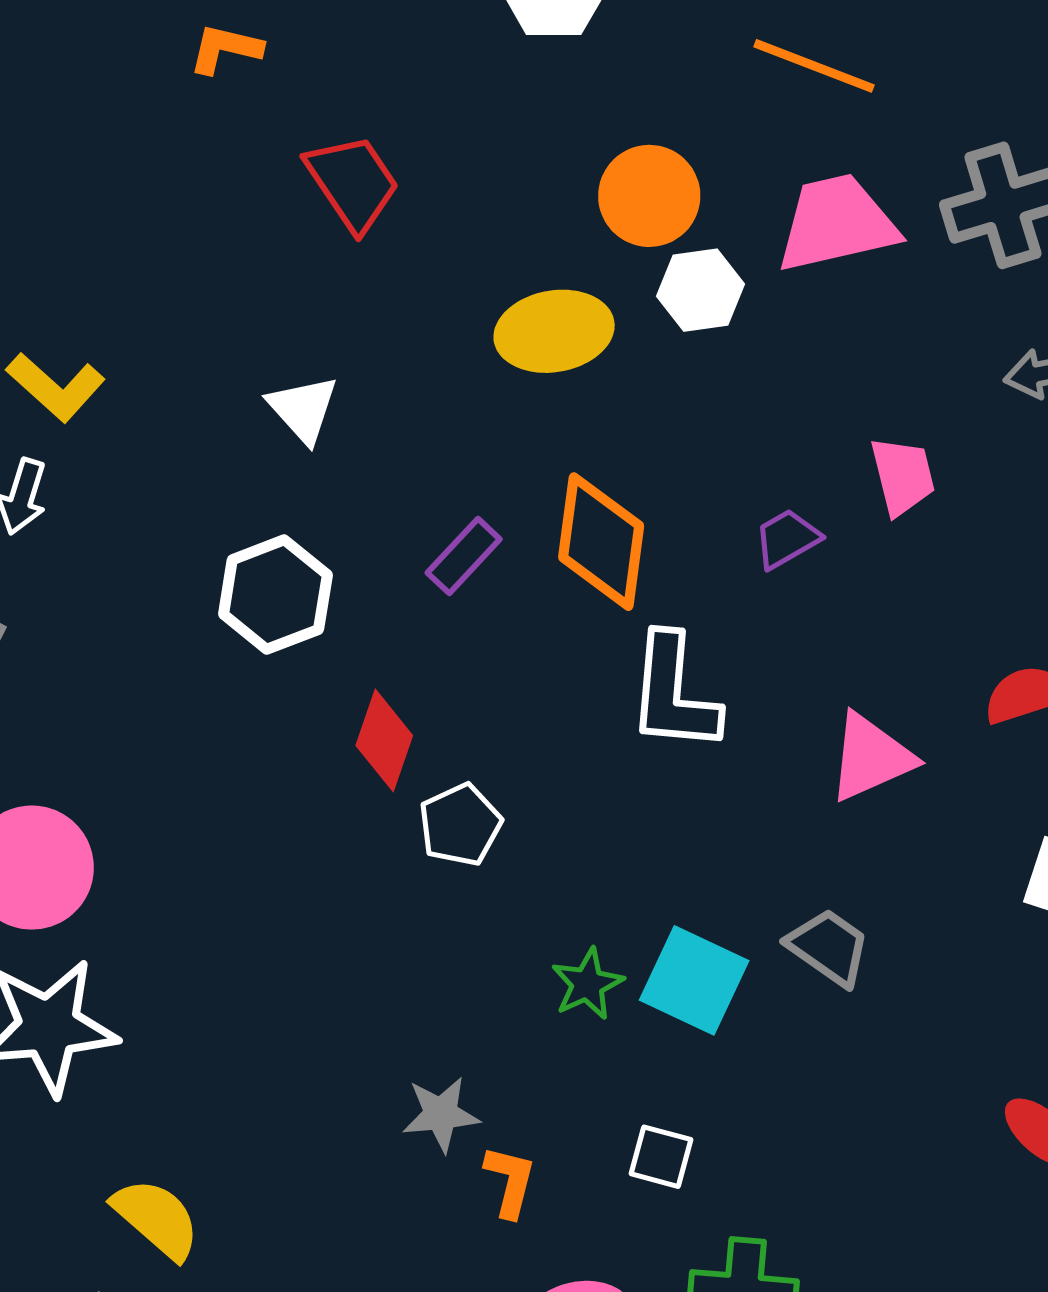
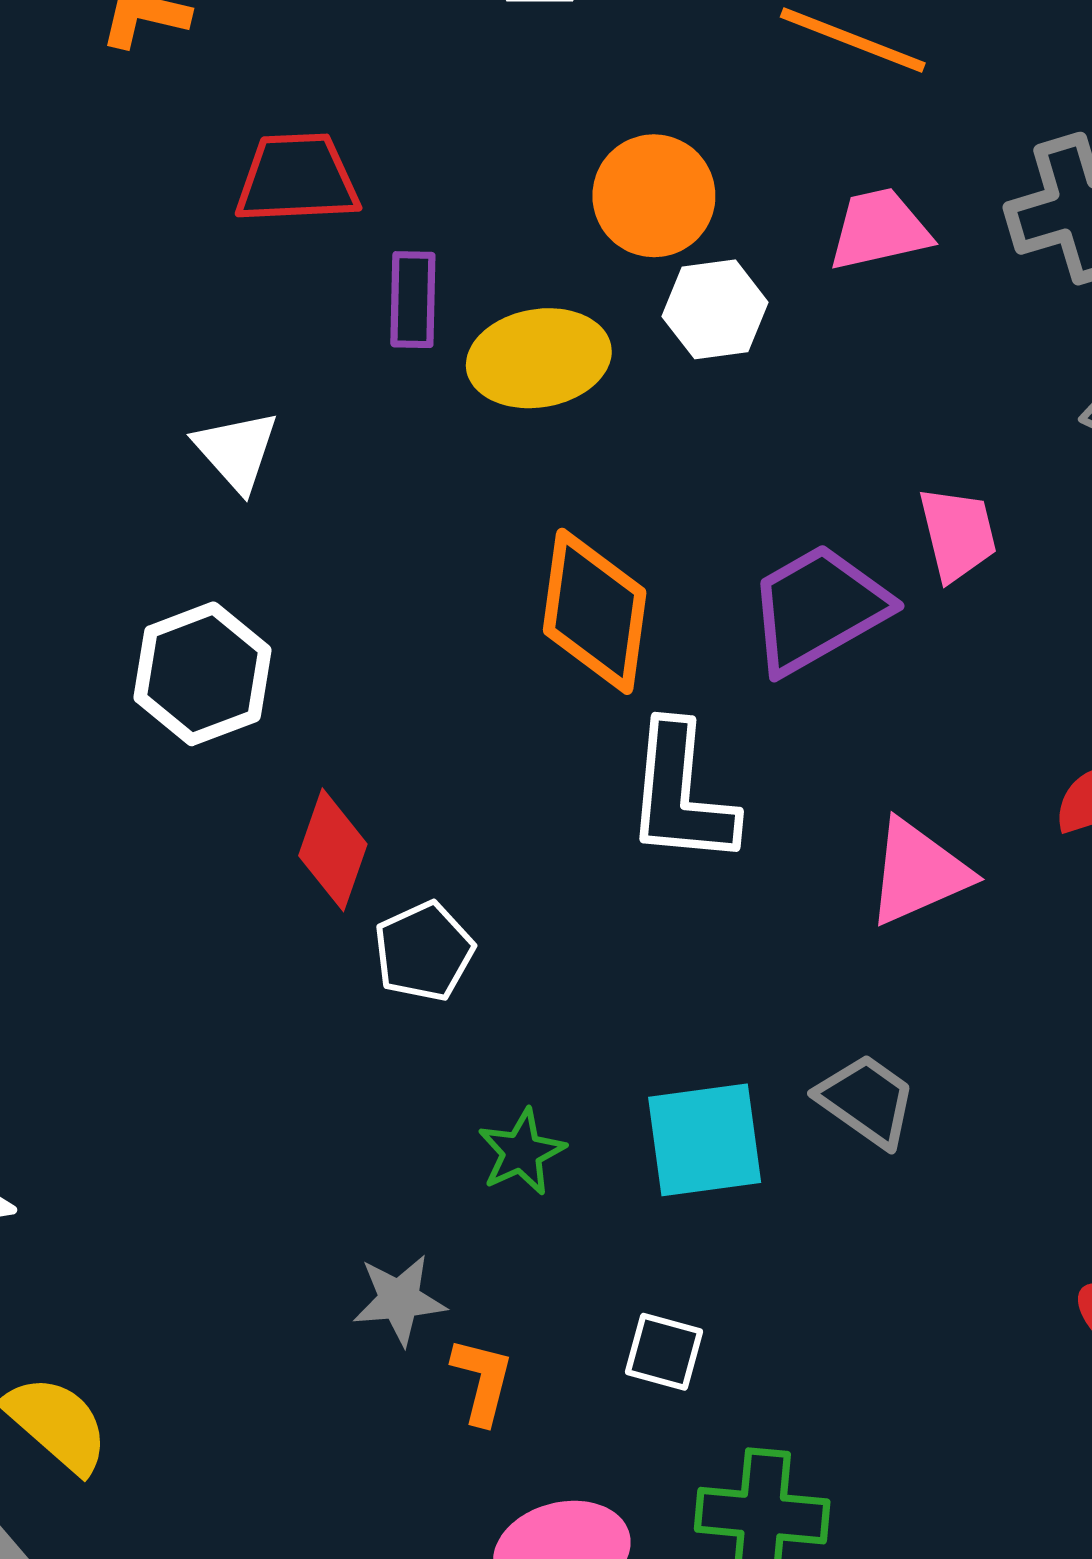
red trapezoid: (353, 183) -> (297, 179), turned -59
pink trapezoid: (837, 223) -> (879, 229), size x0.7
purple trapezoid: (787, 539) -> (818, 609), size x1.8
purple rectangle: (464, 556) -> (413, 300), moved, turned -42
cyan square: (694, 980) -> (705, 1140), turned -33
green star: (587, 984) -> (522, 1152), moved

